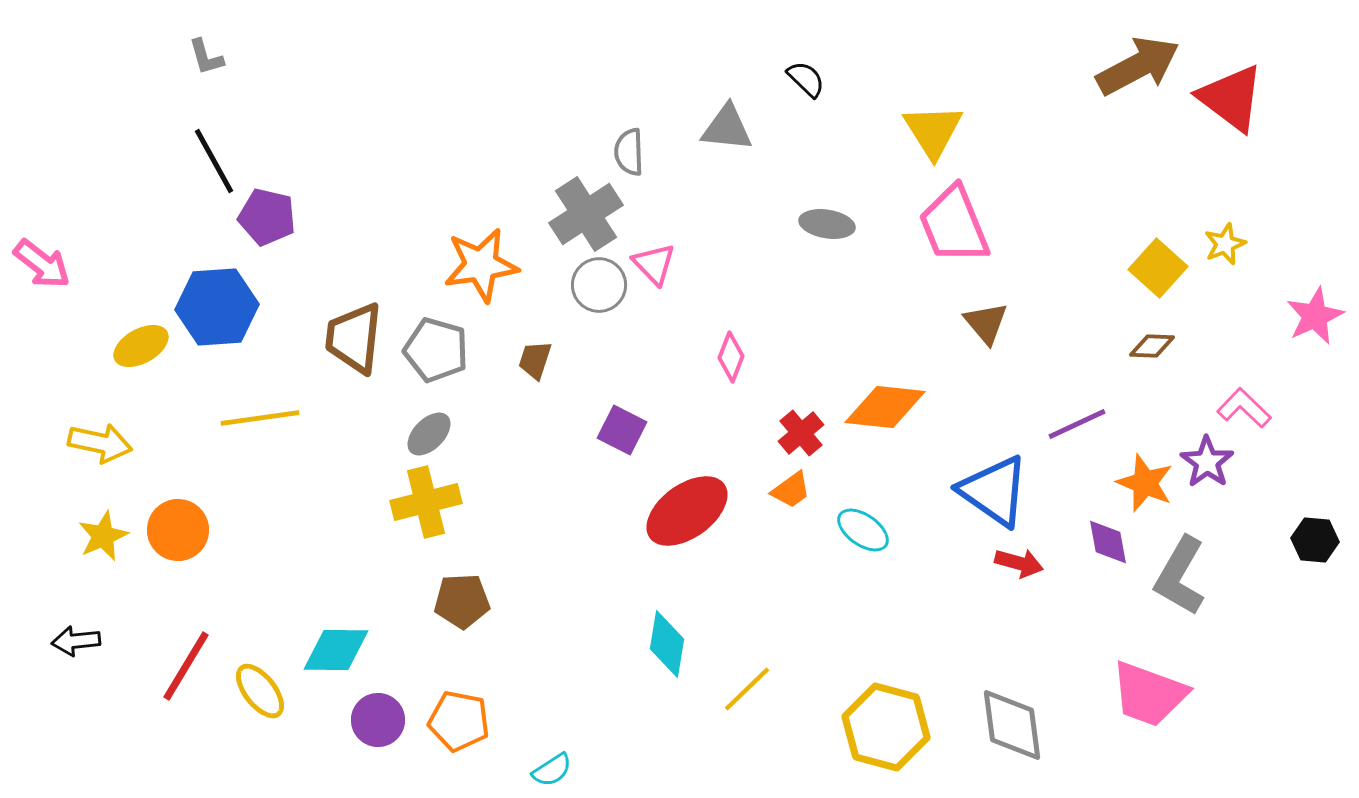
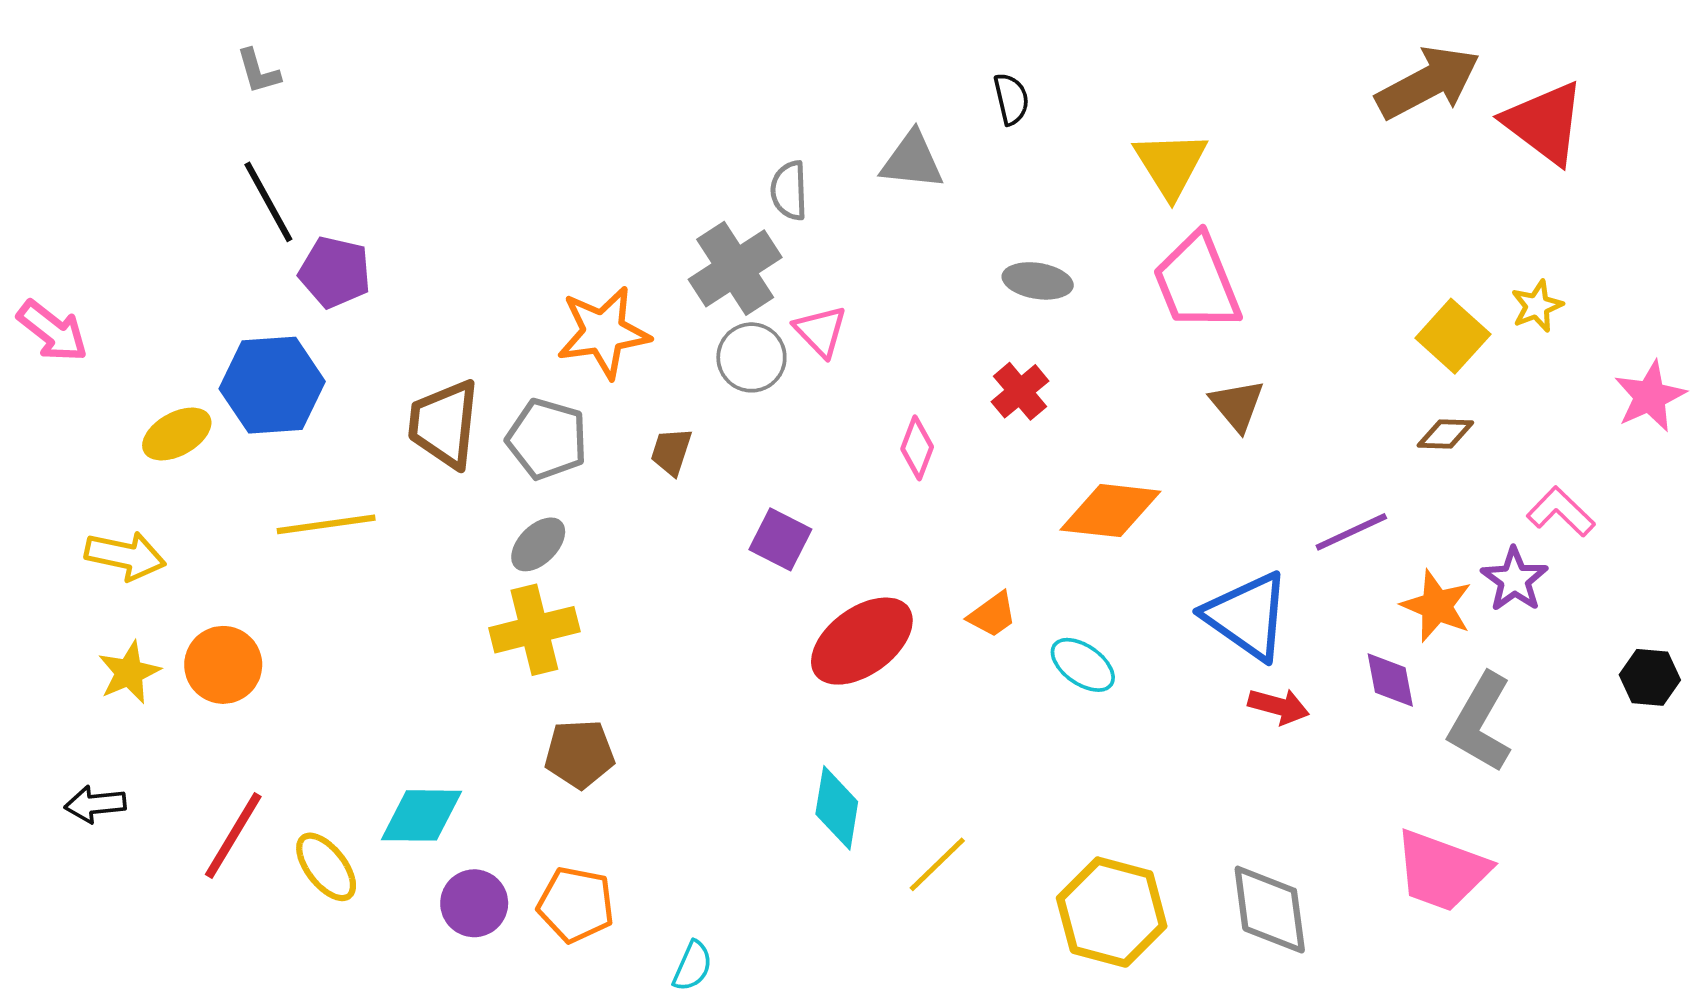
black semicircle: (806, 79) -> (1011, 99), turned 33
red cross: (801, 433) -> (1020, 391), moved
cyan semicircle: (552, 770) -> (693, 966), turned -33

